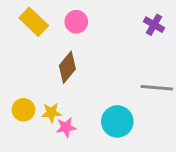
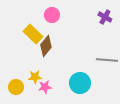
yellow rectangle: (34, 22) -> (33, 34), moved
yellow circle: (23, 110) -> (16, 87), moved

